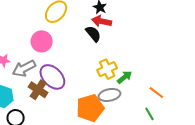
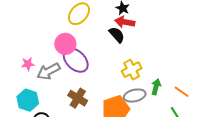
purple ellipse: (52, 77) -> (76, 60), moved
green arrow: (125, 77) -> (156, 87), moved, turned -35
brown cross: (38, 90) -> (78, 98), moved

